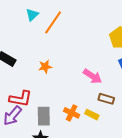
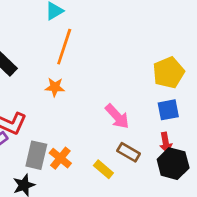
orange line: (53, 22) -> (64, 47), moved, turned -30
orange cross: (72, 113) -> (60, 158), moved

